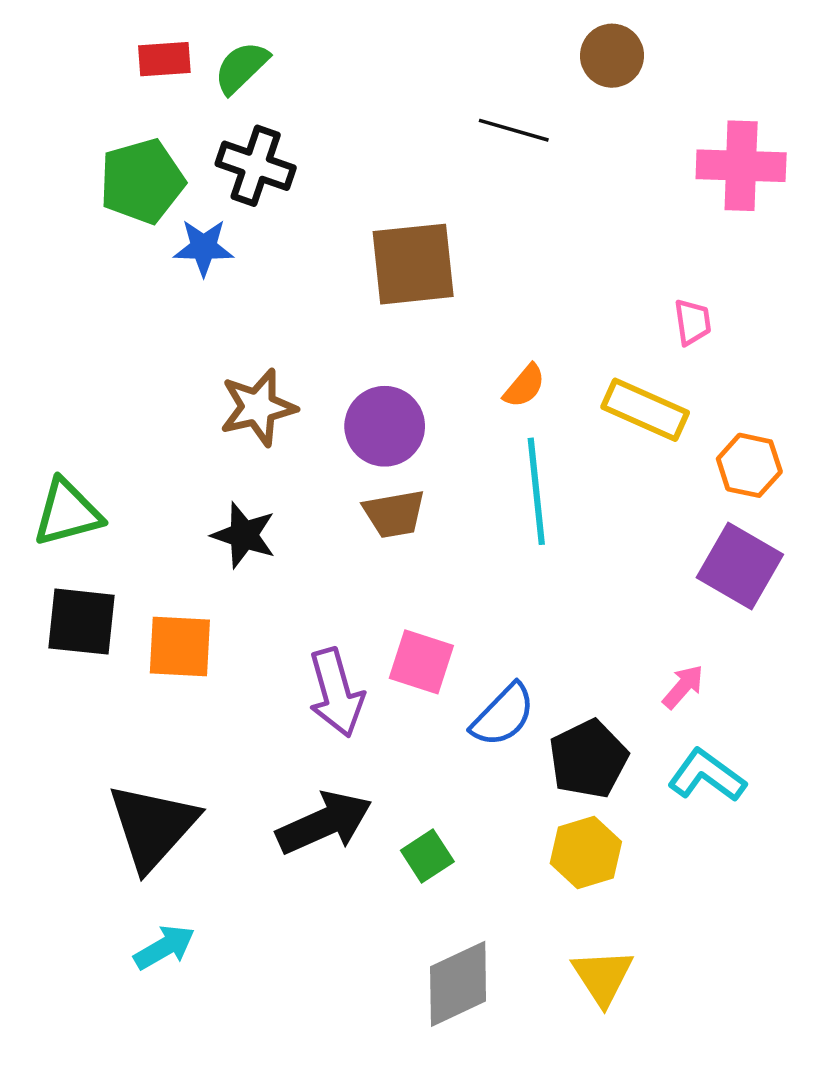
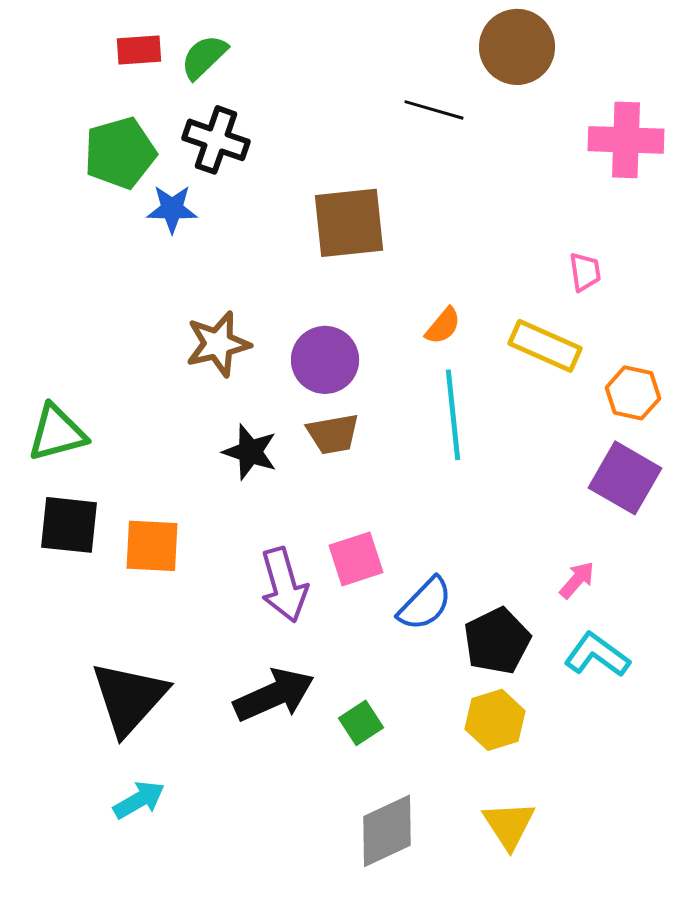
brown circle: (612, 56) -> (517, 47), size x1.4
black star: (244, 535) -> (250, 452), moved
pink square: (421, 662) -> (356, 559), turned -36

